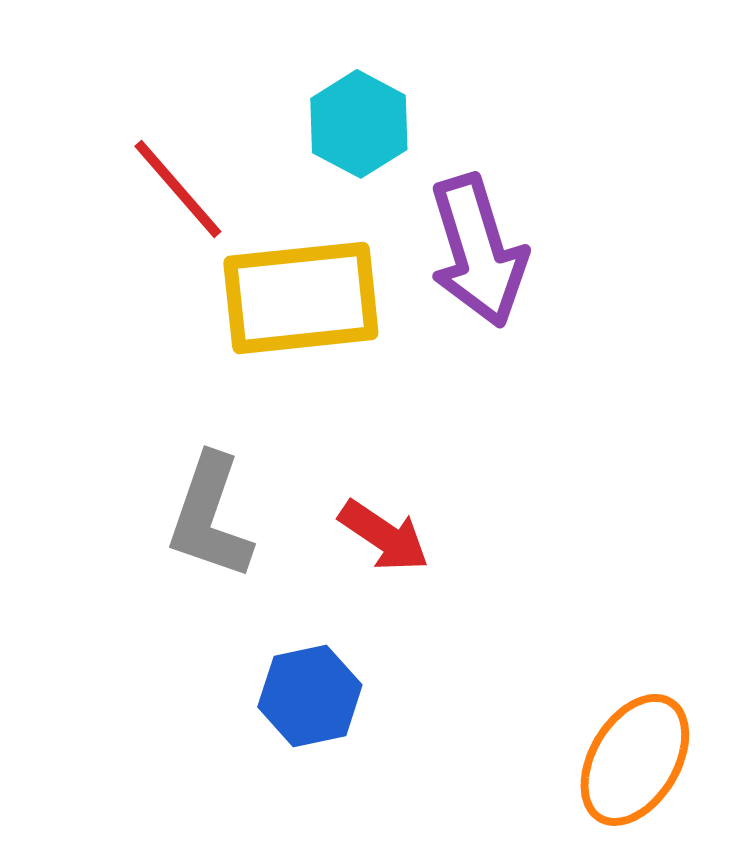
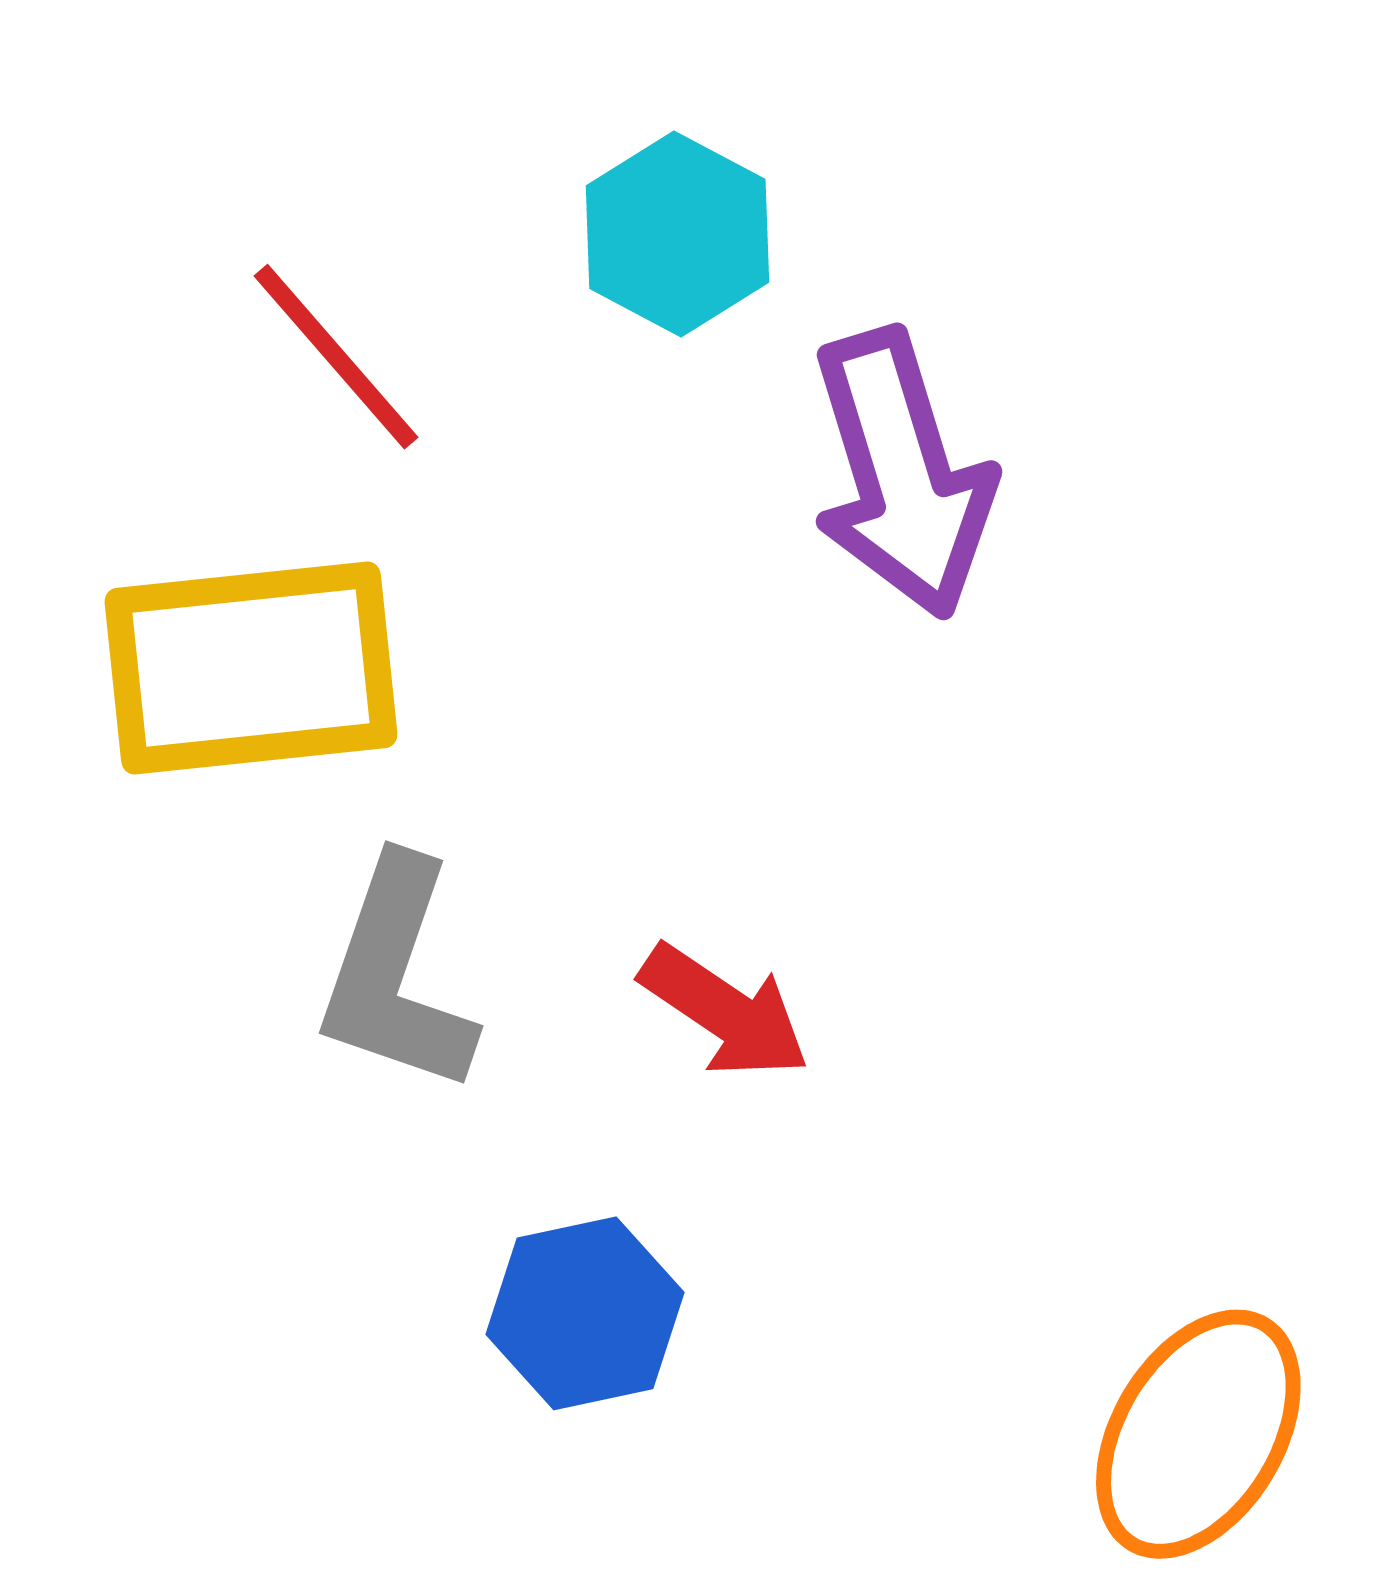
yellow rectangle: (301, 298) -> (251, 668), moved

